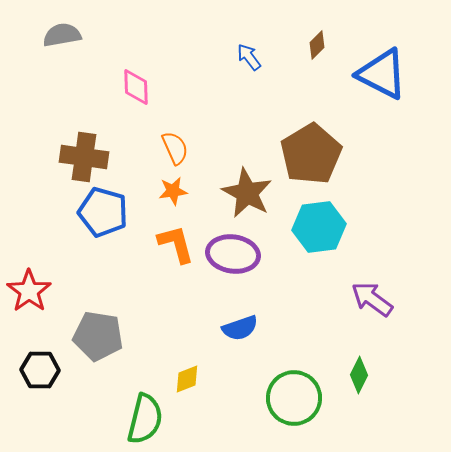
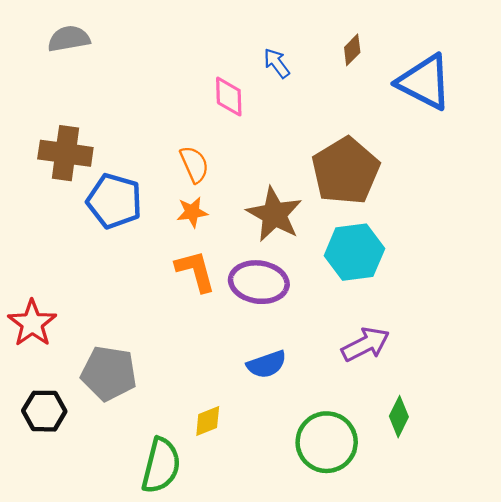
pink diamond: (136, 87) -> (229, 97), moved
brown cross: (84, 157) -> (65, 153), moved
blue pentagon: (103, 212) -> (114, 201), moved
purple arrow: (372, 299) -> (366, 344), moved, turned 117

